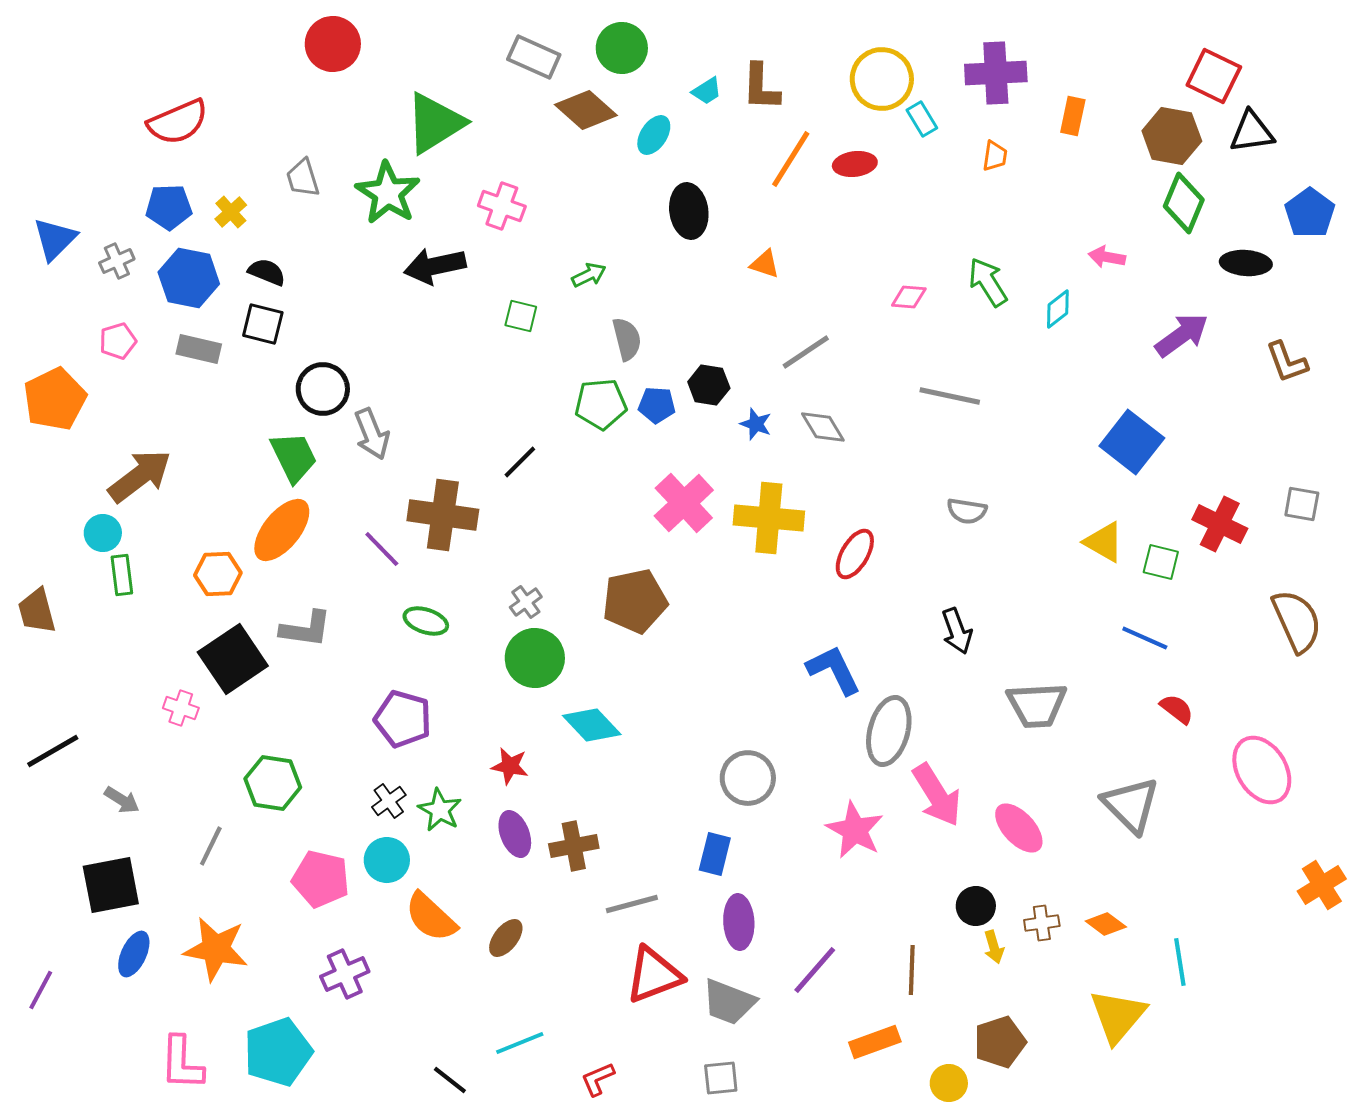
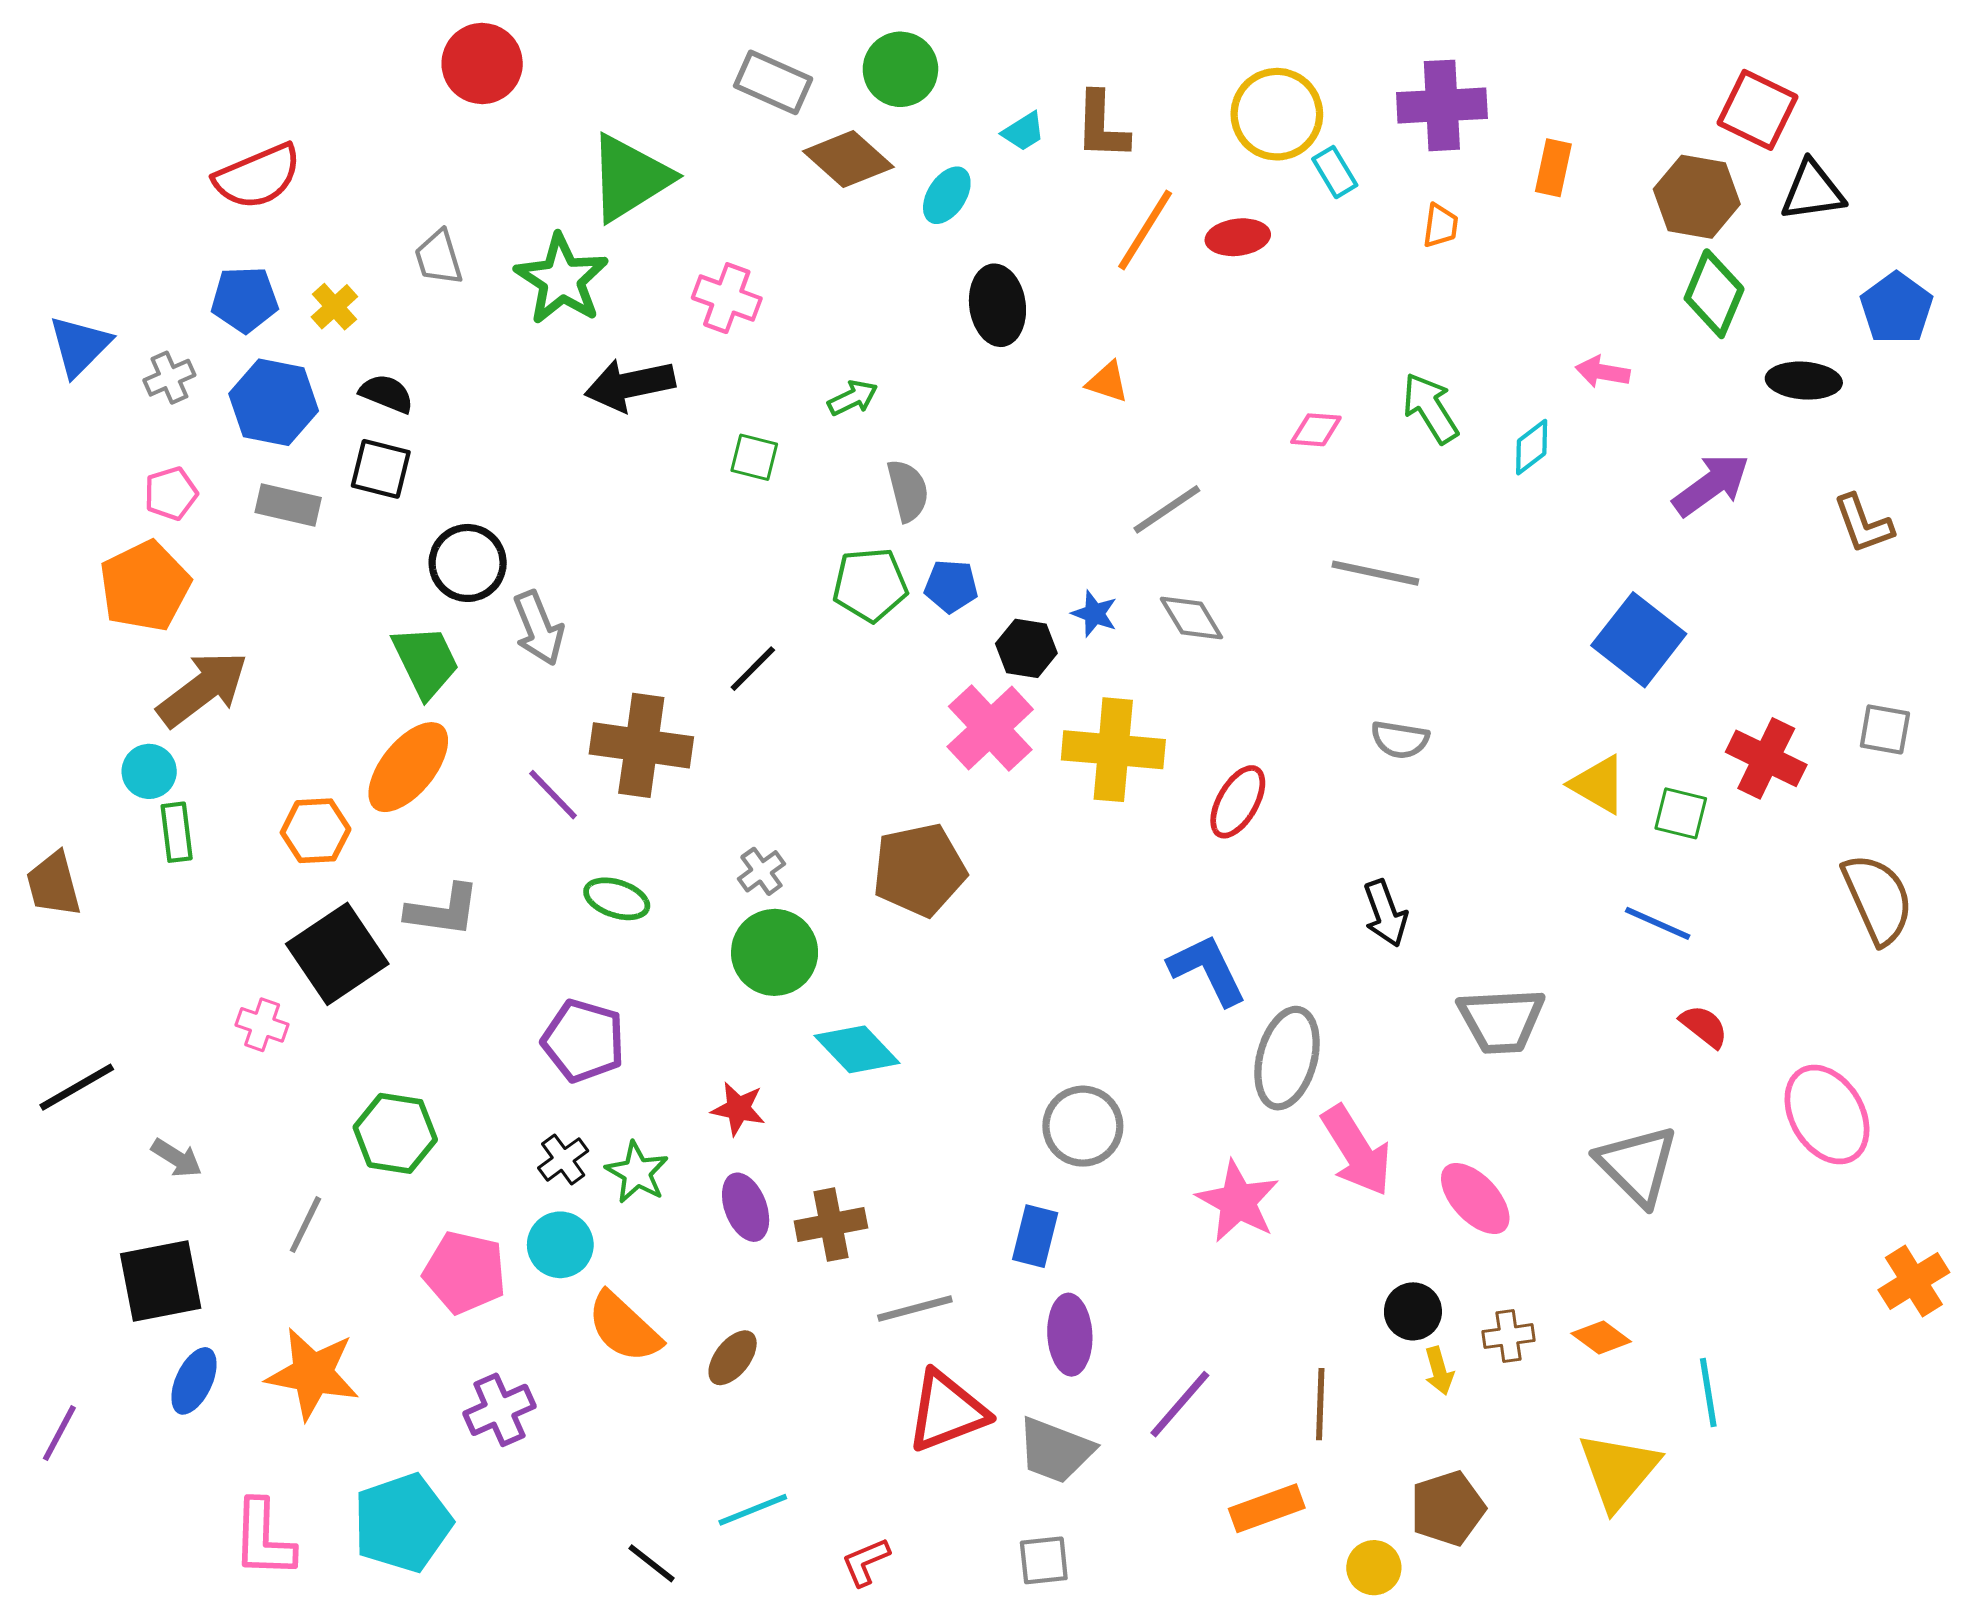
black hexagon: (709, 385) -> (1026, 648), moved
orange pentagon: (55, 399) -> (145, 586), moved

